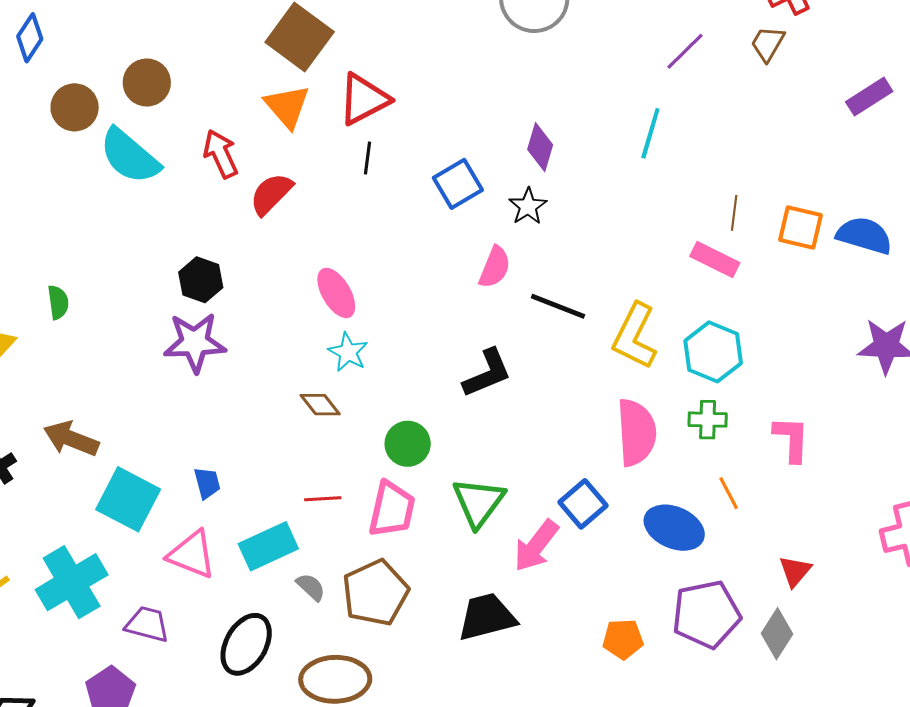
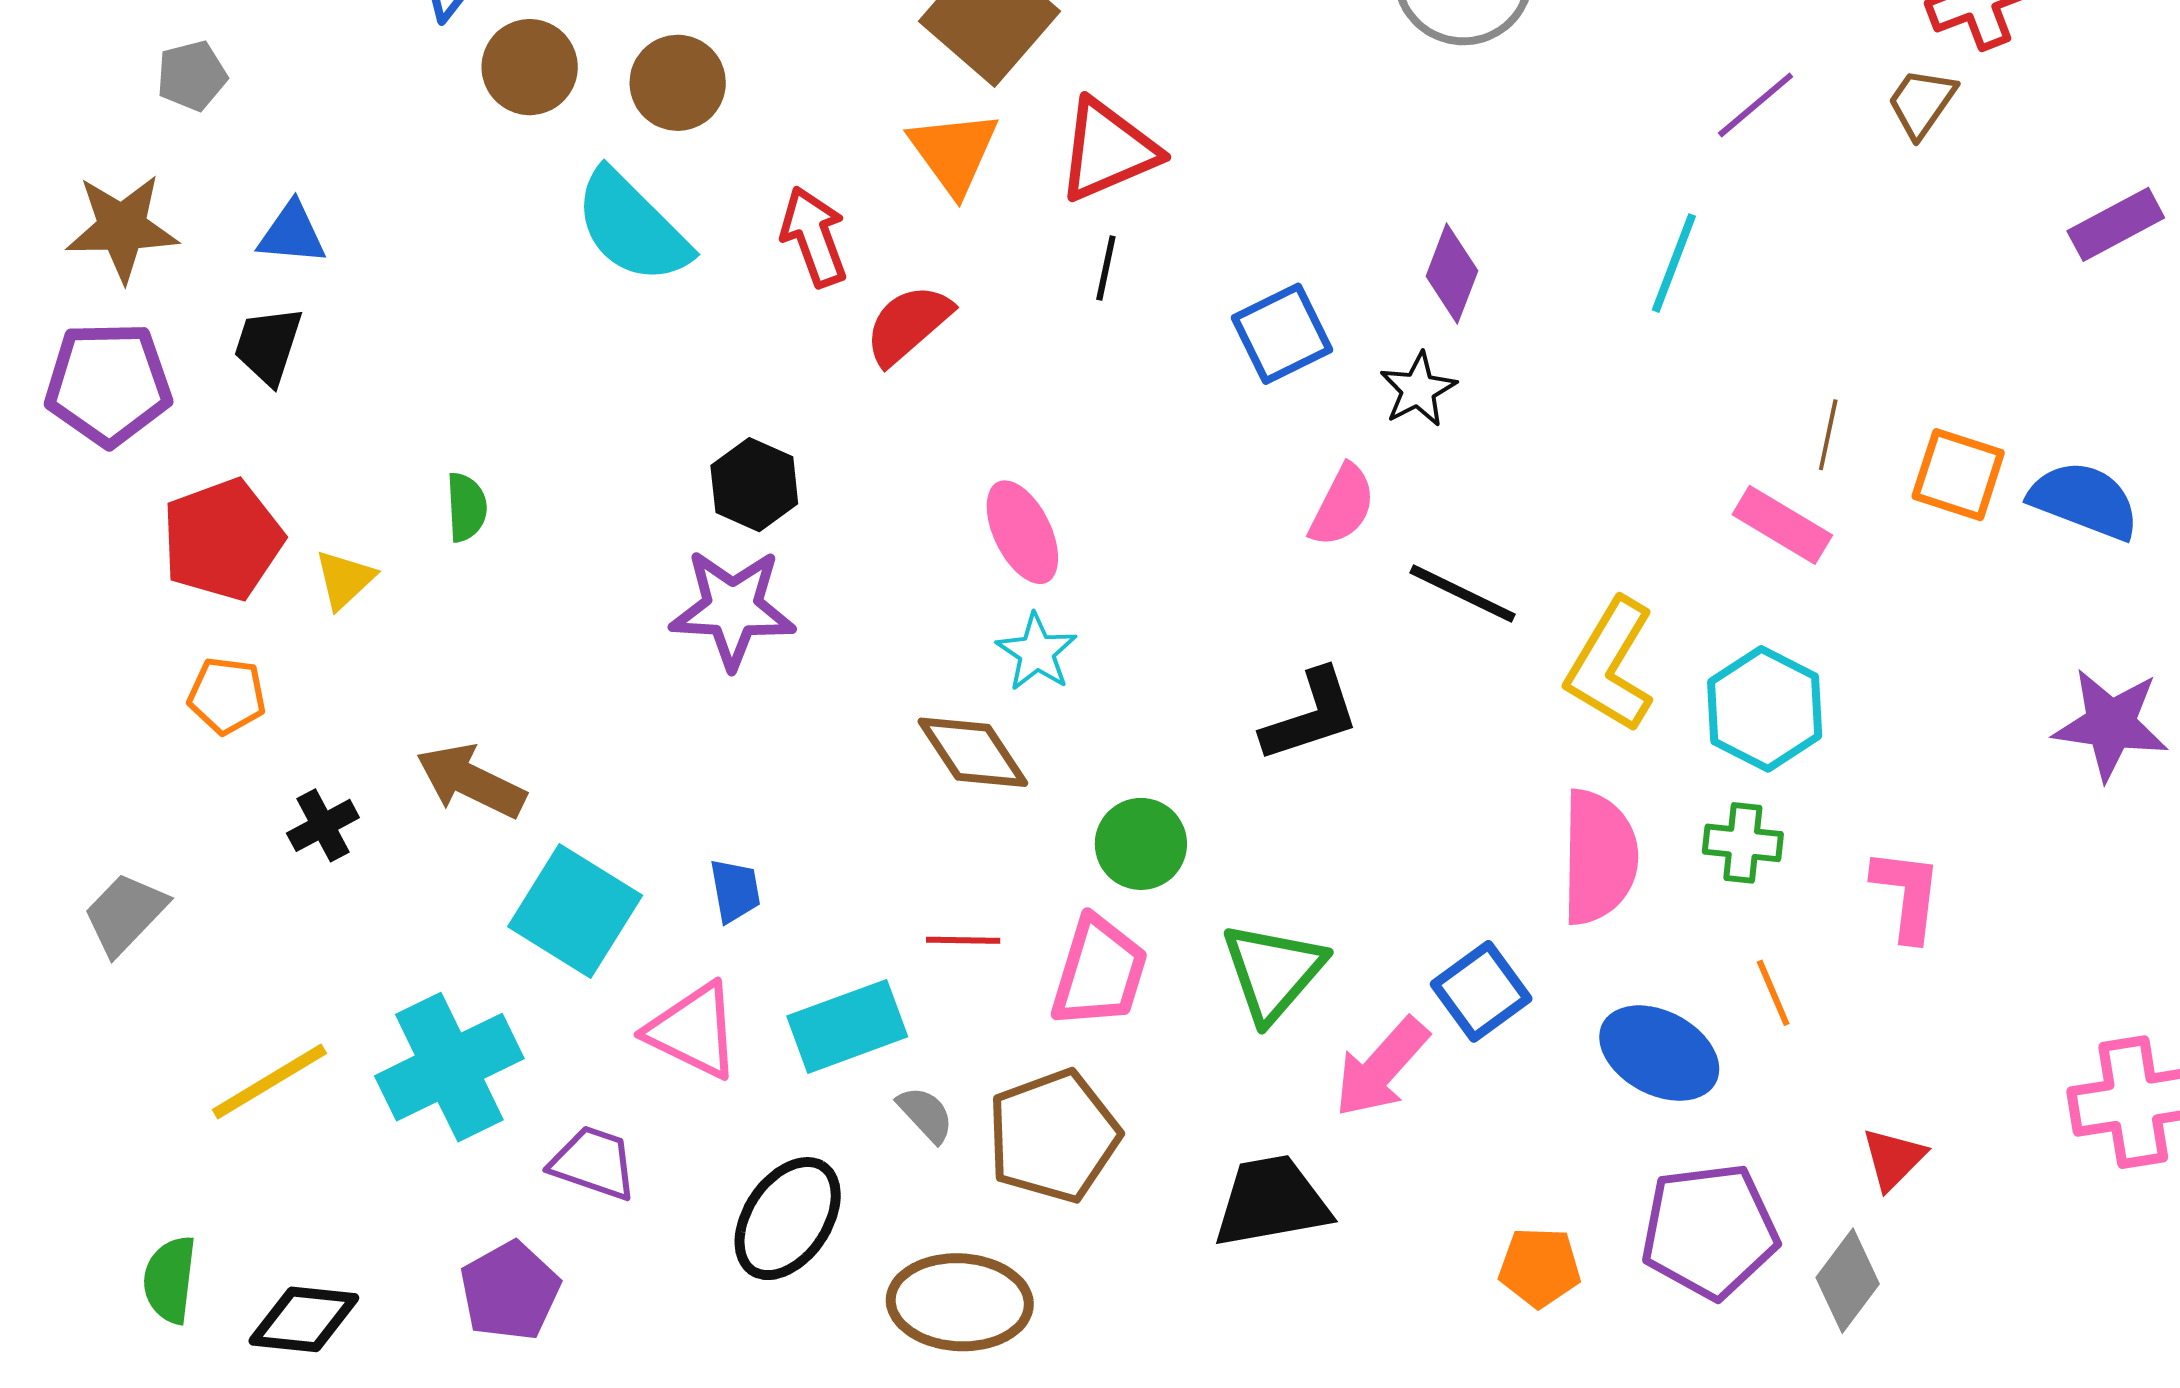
brown circle: (75, 107) -> (530, 67), moved
brown diamond: (320, 405) -> (973, 752), size x1.4

